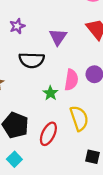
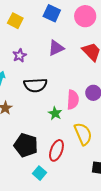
purple triangle: (58, 37) -> (56, 48), moved, turned 36
cyan square: (14, 159) -> (40, 173), moved

